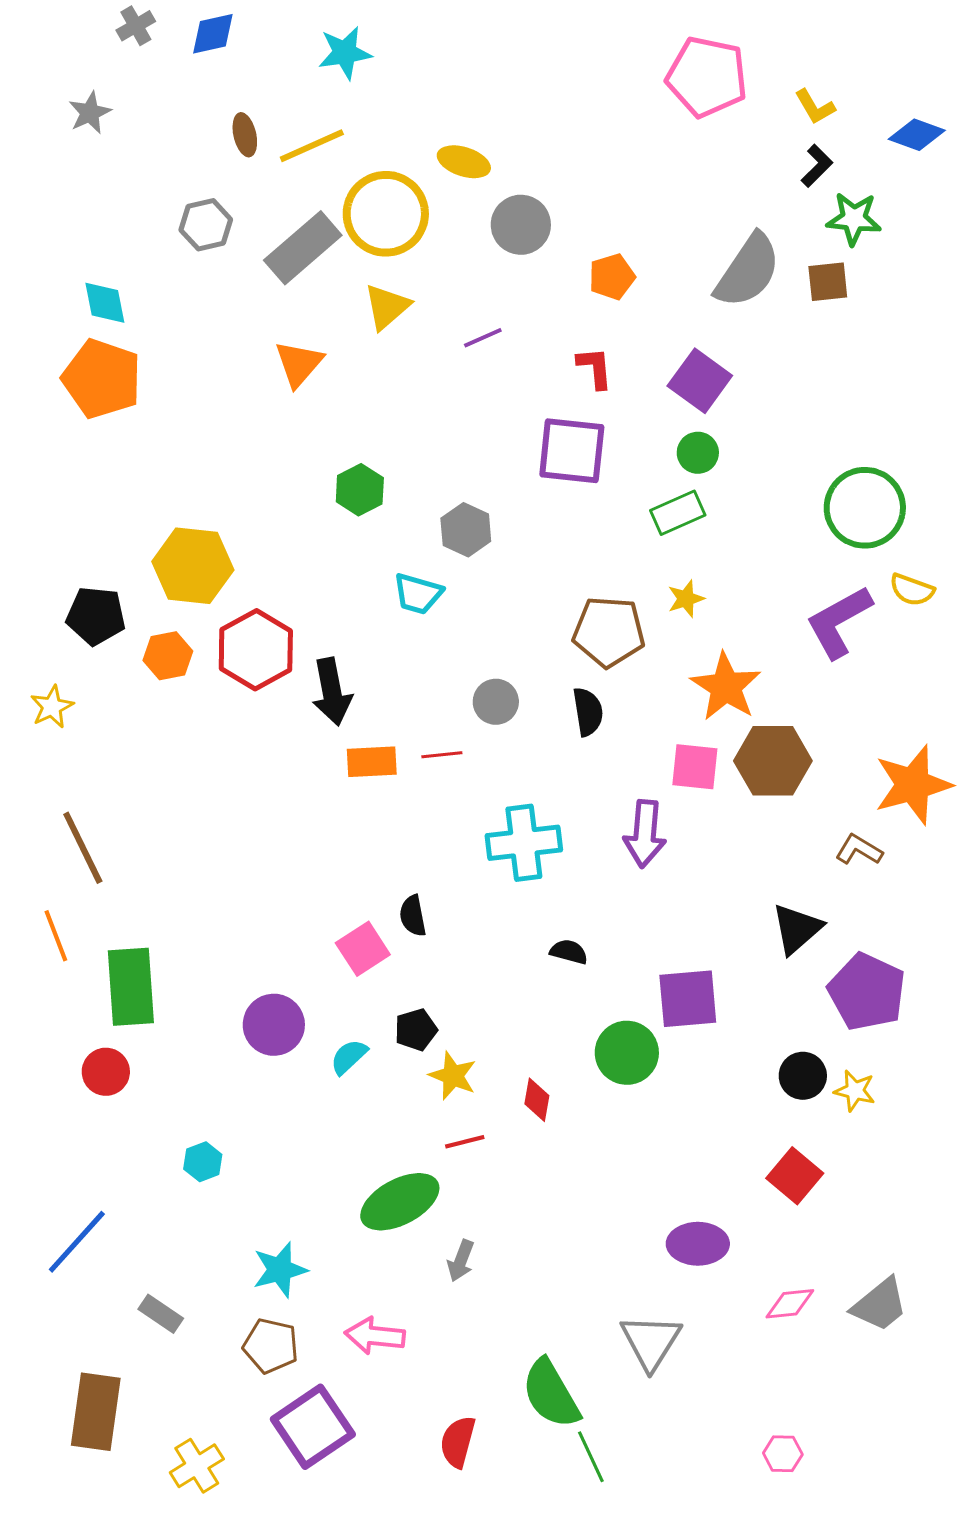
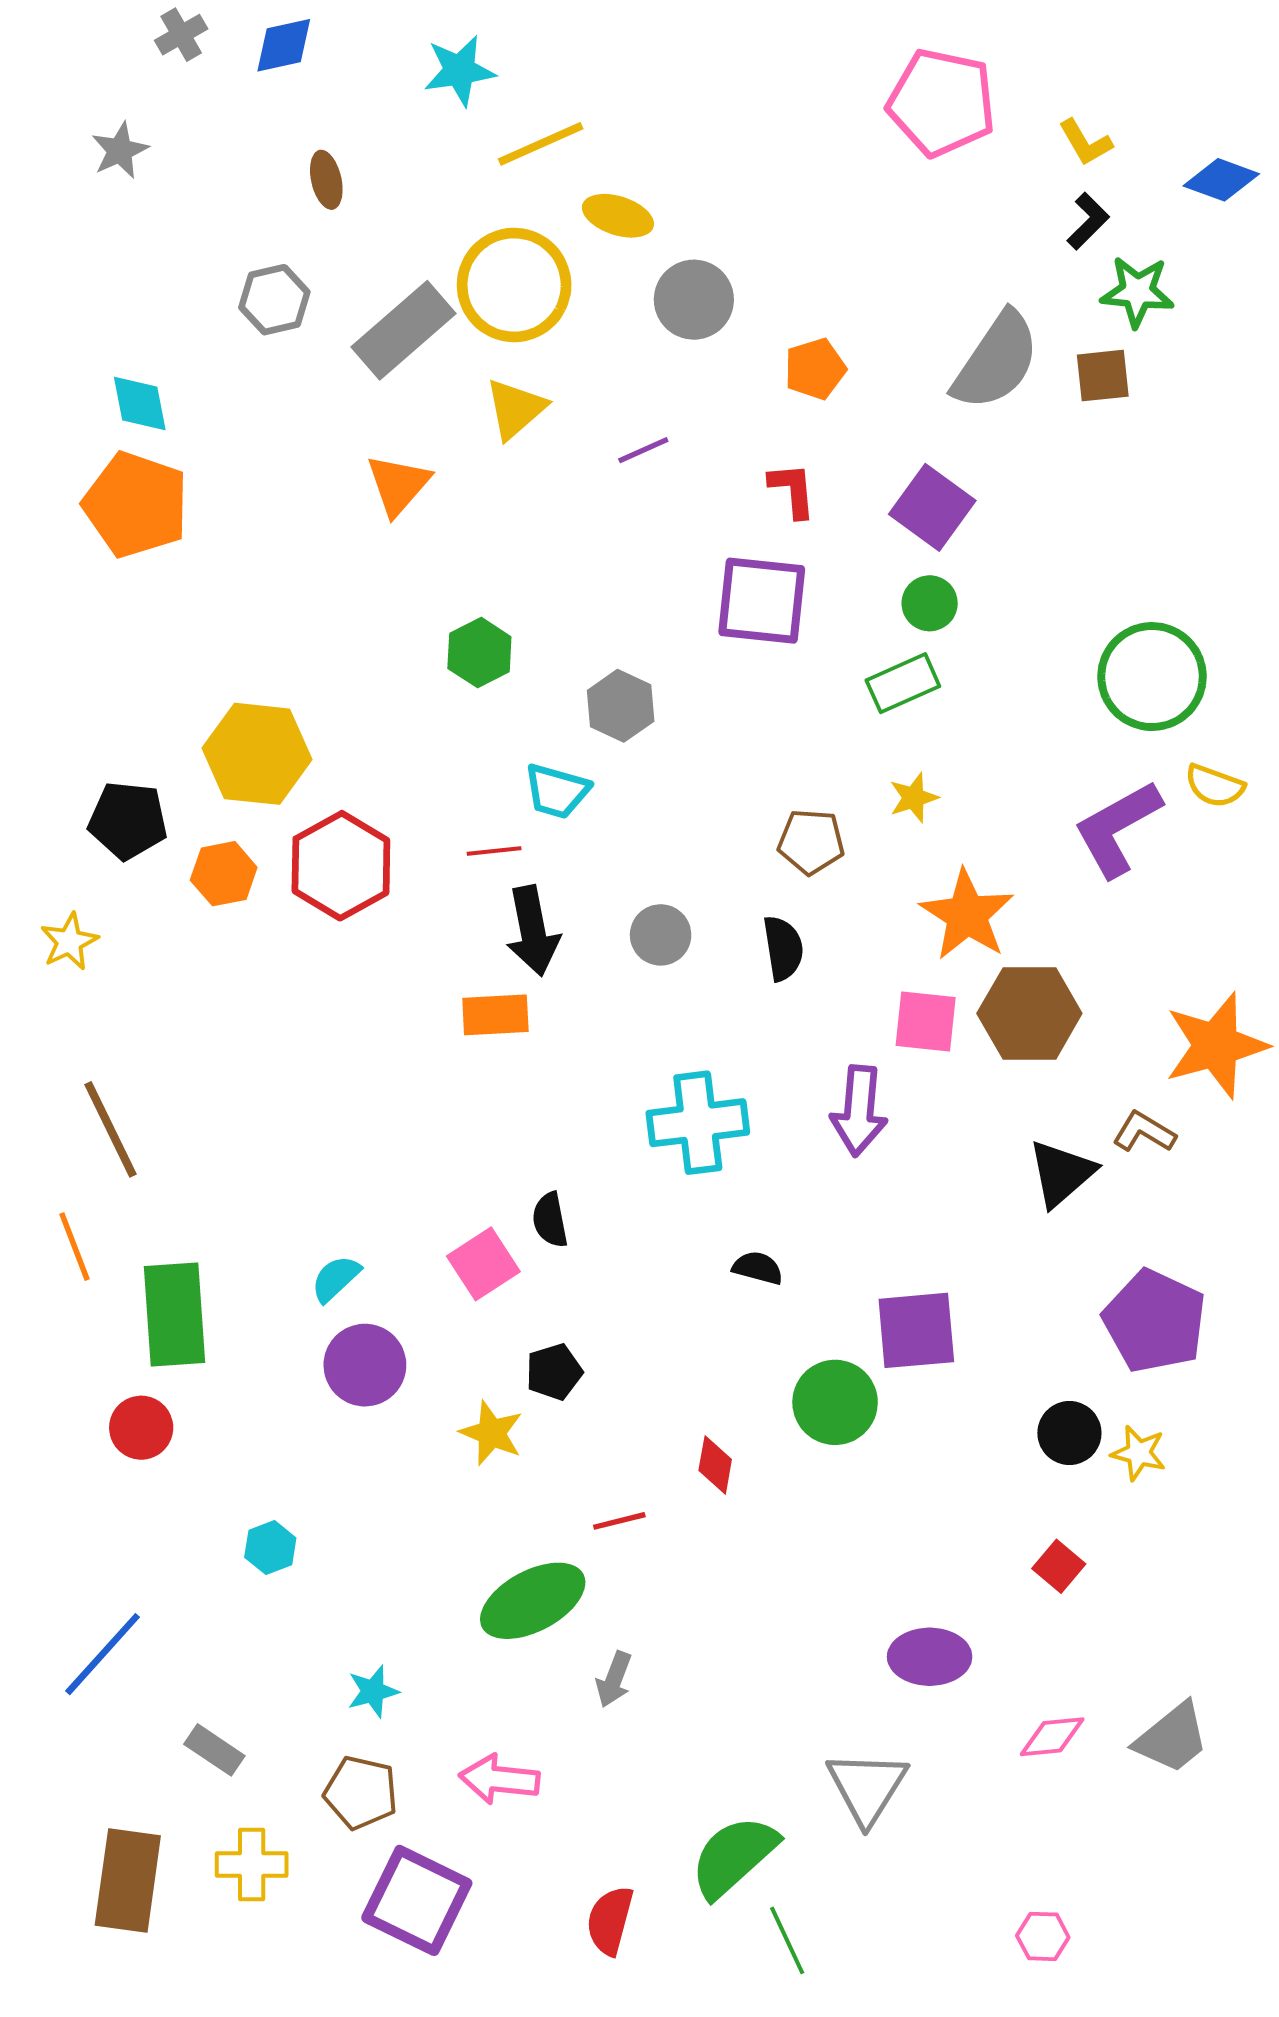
yellow line: (312, 146) -> (541, 144), moved
brown pentagon: (609, 632) -> (811, 842), size x0.7
black arrow: (332, 692) -> (533, 931), moved
red line: (442, 755) -> (494, 851), moved
black triangle: (797, 929) -> (1061, 1173), moved
cyan semicircle: (349, 1057) -> (336, 1279), moved
yellow star: (453, 1076) -> (491, 1433), moved
red square: (795, 1176) -> (1059, 1566), size x0.7
cyan star: (280, 1270) -> (373, 1691), size x0.7
green semicircle: (551, 1394) -> (734, 1857), turned 78
purple square: (313, 1427) -> (417, 1900), turned -30
yellow cross: (197, 1466) -> (252, 1865), moved, turned 32

